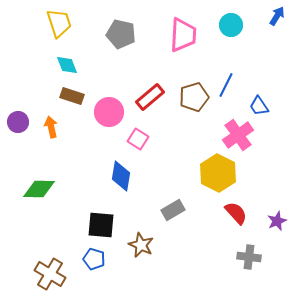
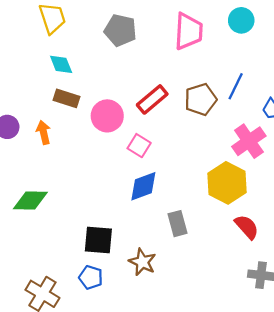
blue diamond: (121, 176) -> (143, 186), moved, turned 60
gray rectangle: (173, 210) -> (178, 224), turned -75

